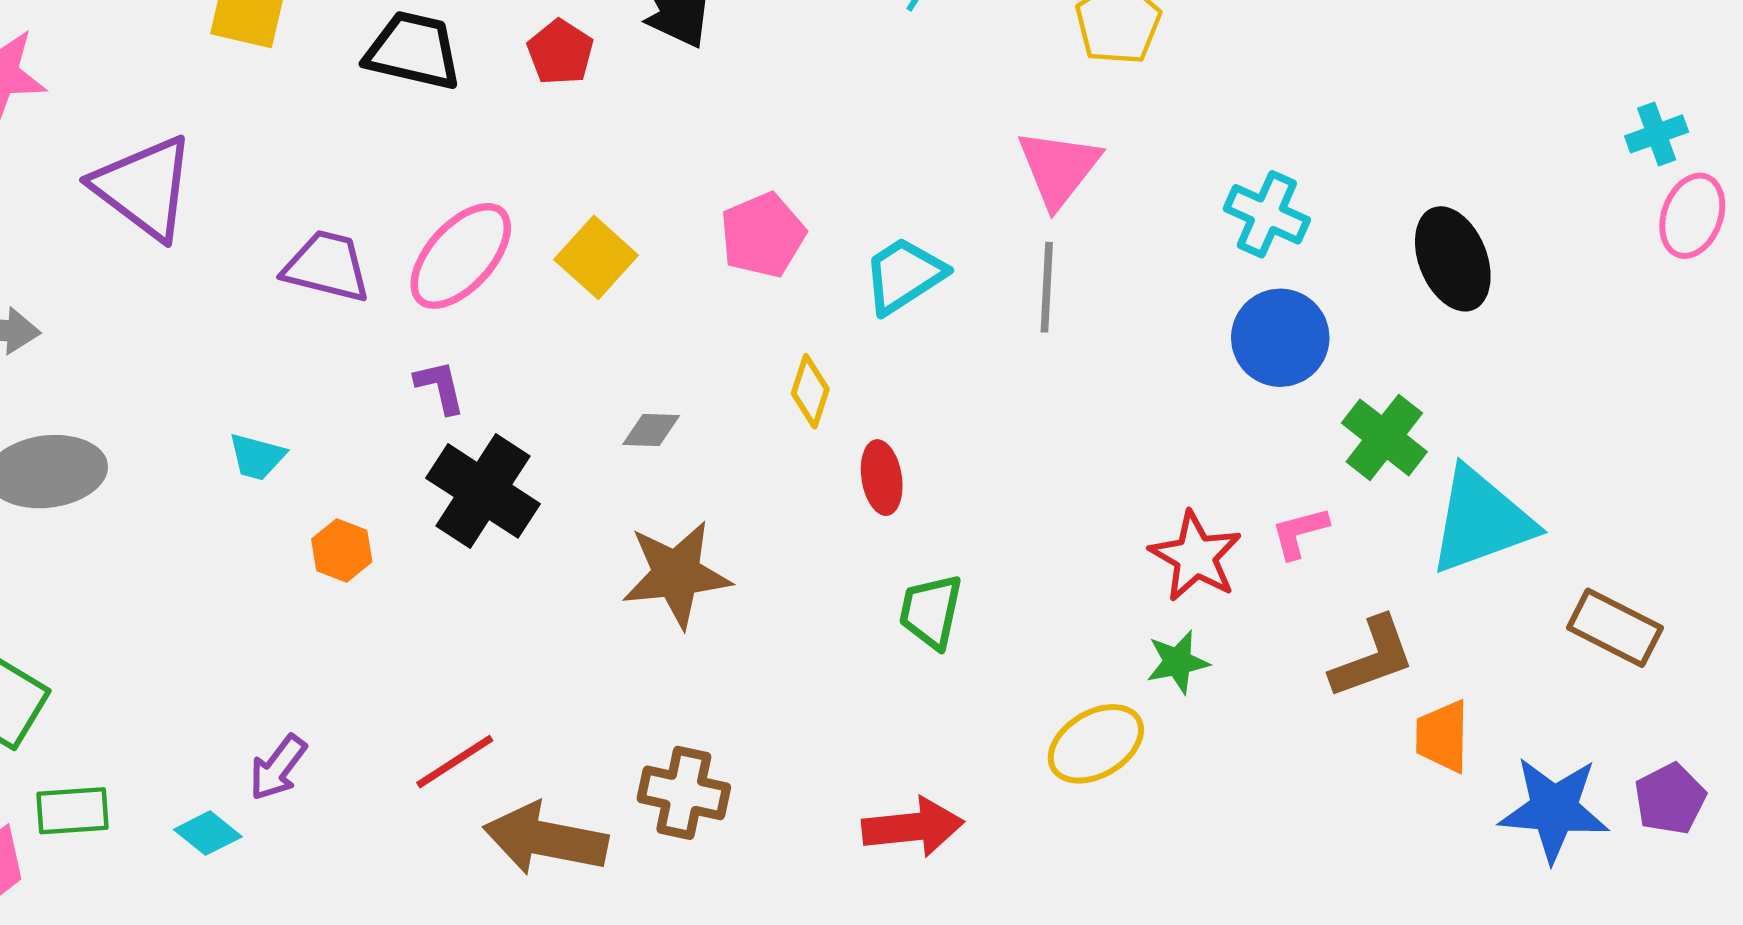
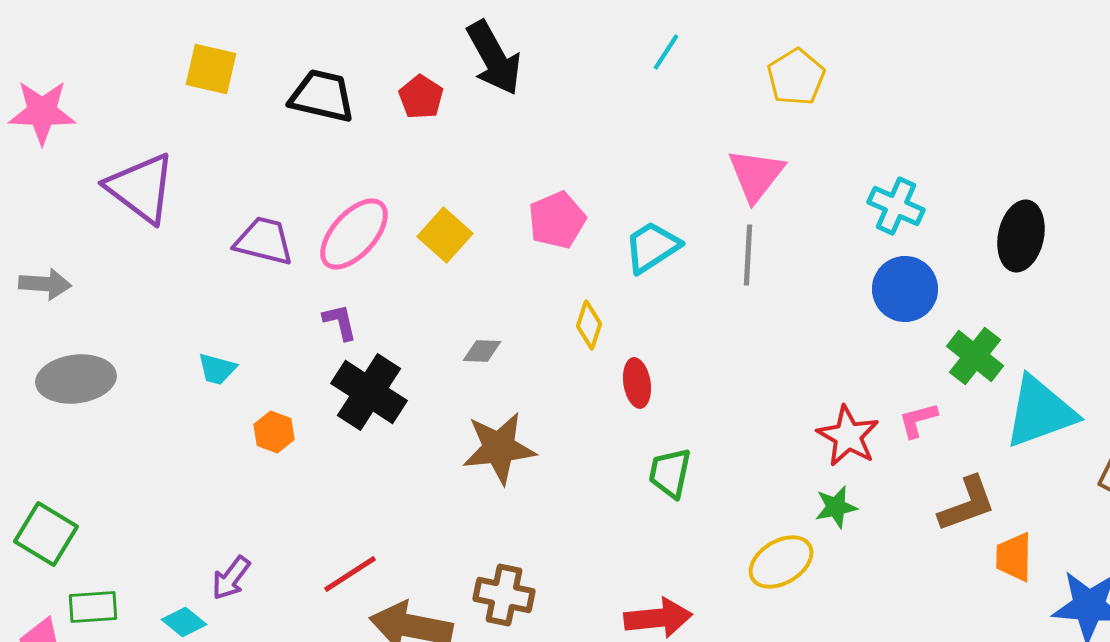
black ellipse: (1453, 259) -> (1021, 236), turned 34

